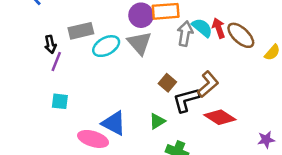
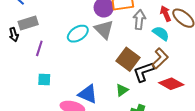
cyan semicircle: (202, 28) -> (161, 33), moved
gray rectangle: (81, 31) -> (28, 23), moved
black arrow: (50, 44) -> (14, 35), moved
brown square: (167, 83) -> (128, 59), size x1.6

